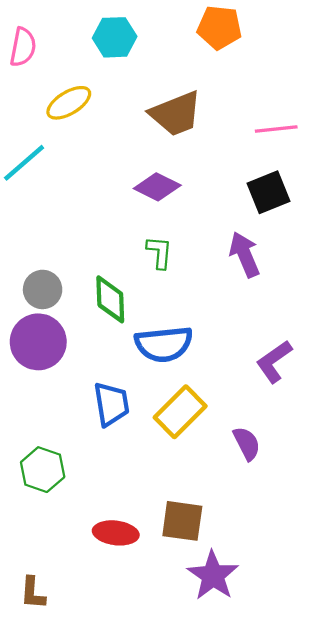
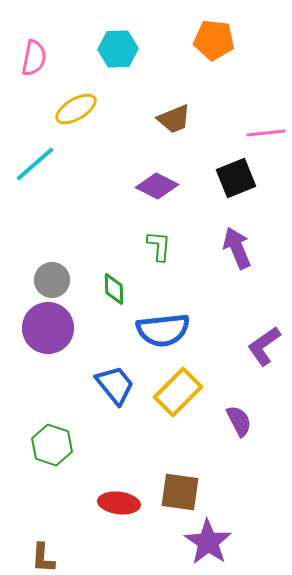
brown trapezoid: (176, 114) -> (174, 119), size x0.7
black square: (269, 192) -> (236, 178), moved
green diamond: (110, 299) -> (114, 289), size x0.7
blue trapezoid: (111, 404) -> (115, 385), turned -30

